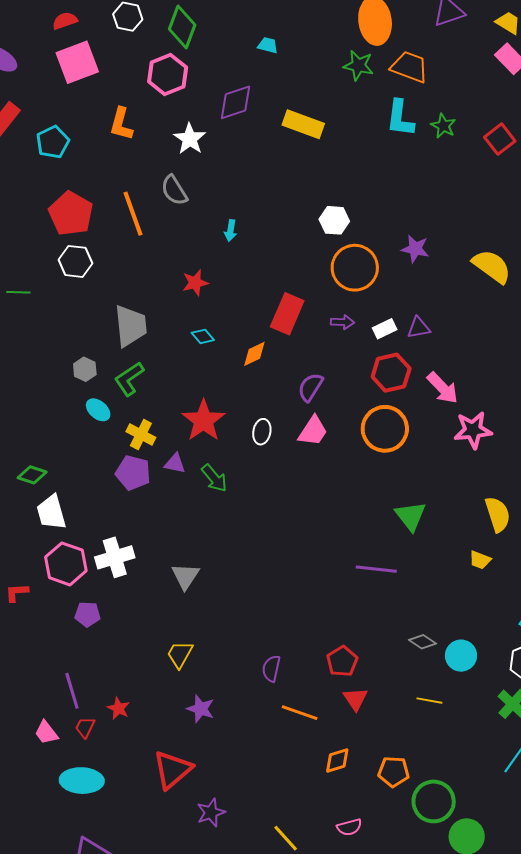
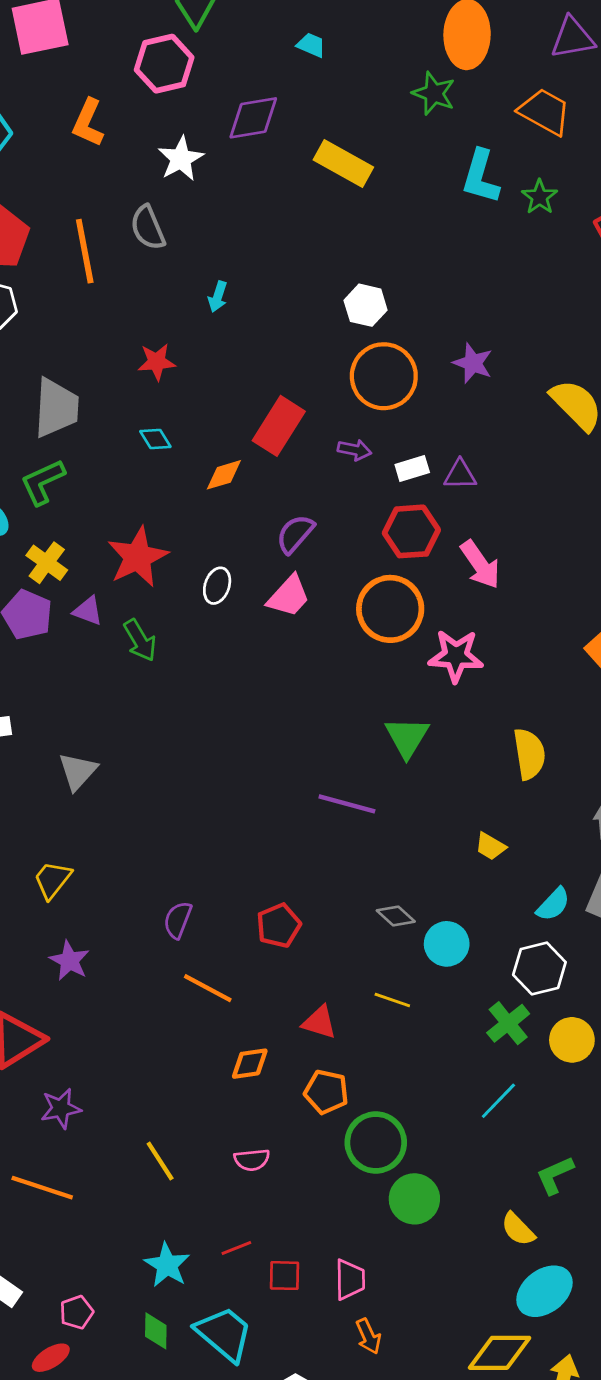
orange trapezoid: (409, 67) -> (545, 112), moved
pink star: (473, 430) -> (456, 656), moved
yellow trapezoid: (480, 560) -> (490, 846), moved
red triangle: (355, 699) -> (319, 1022), moved, turned -48

